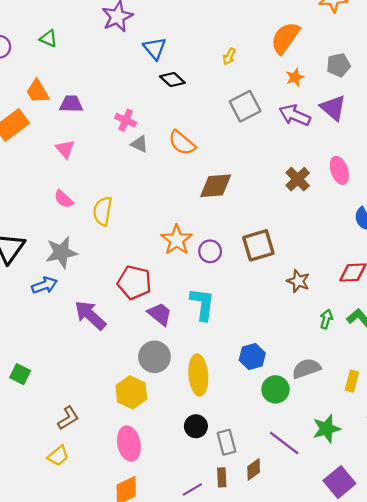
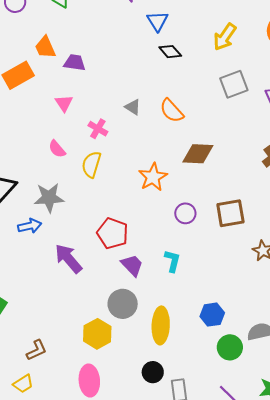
yellow arrow: (229, 56) -> (225, 37), size x1.8
pink cross: (126, 120) -> (98, 129), moved
orange star: (177, 240) -> (153, 177), moved
cyan L-shape: (202, 304) -> (172, 261), size x0.7

